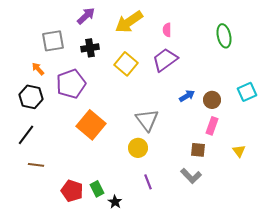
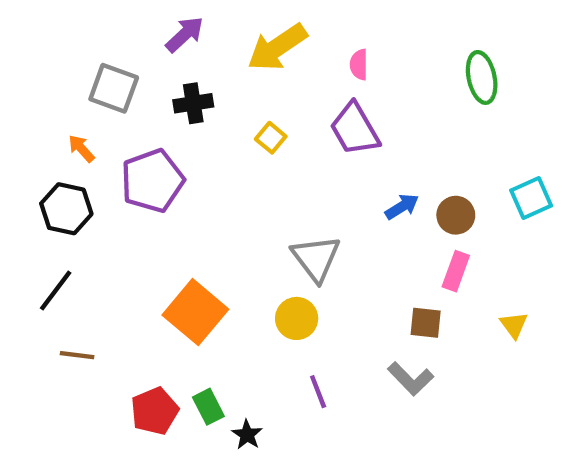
gray square: (53, 41) -> (114, 88), turned 30
purple trapezoid: (165, 60) -> (355, 129), turned -84
yellow square: (126, 64) -> (271, 138), size x0.6
orange square: (91, 125) -> (195, 312), moved
red pentagon: (72, 191) -> (155, 411), turned 30

